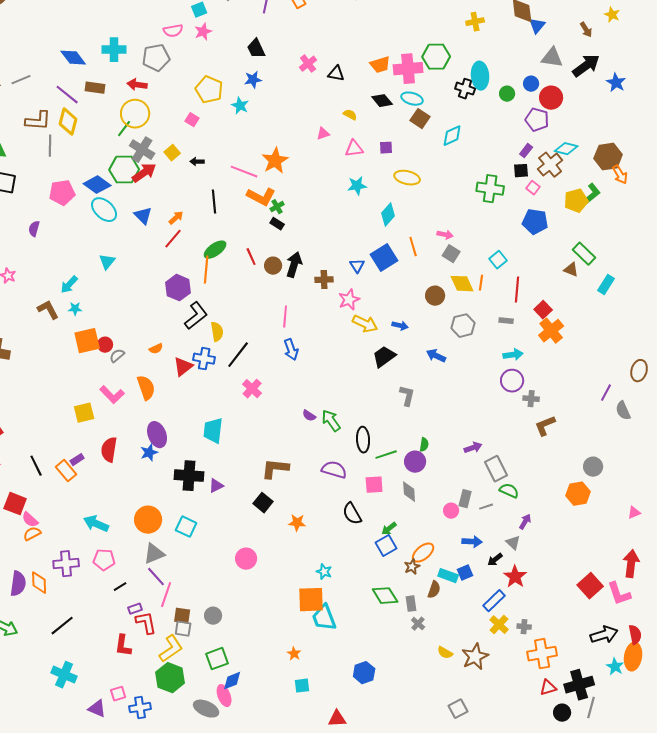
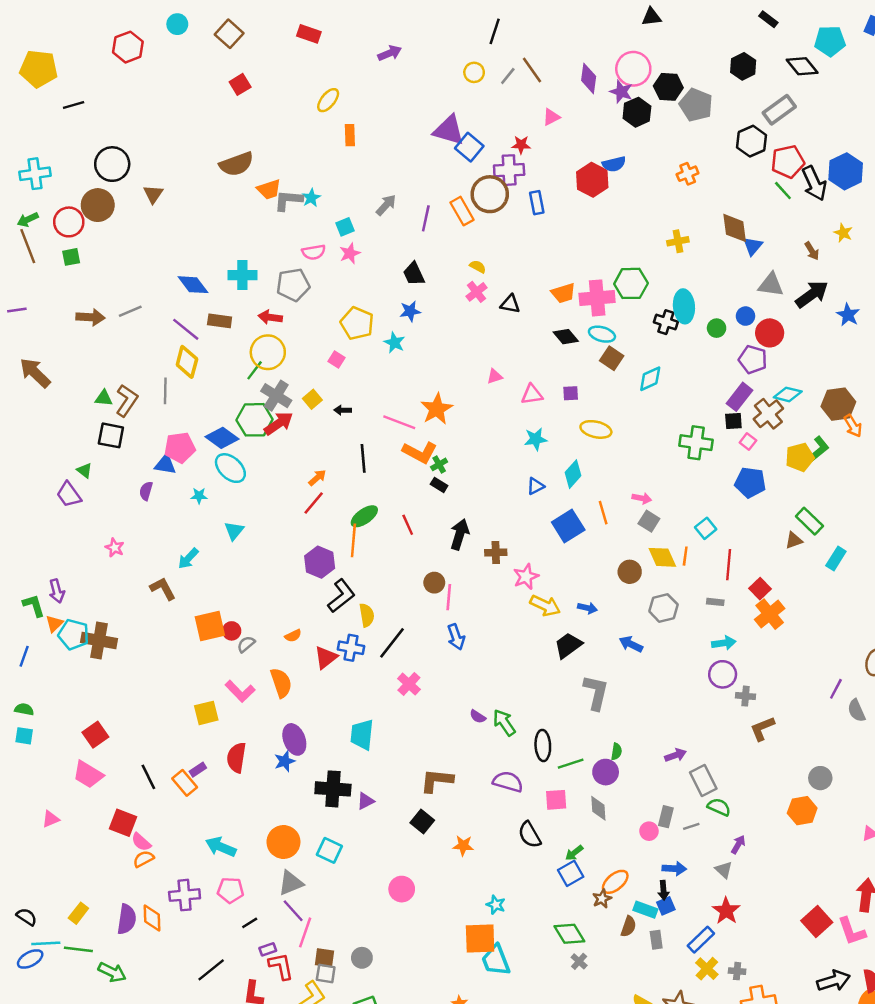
yellow semicircle: (350, 115) -> (478, 267), moved
brown L-shape: (38, 121) -> (127, 400), moved, turned -60
purple rectangle: (526, 151) -> (739, 397), size x1.6
blue triangle: (143, 216) -> (165, 464), moved, turned -36
brown circle: (273, 266) -> (434, 583), moved
blue triangle: (357, 266) -> (536, 486), moved, turned 35
brown triangle: (571, 270) -> (794, 540), turned -42
cyan star: (75, 309) -> (199, 496), moved
gray L-shape: (407, 396) -> (596, 692), size x1.4
black arrow: (495, 560) -> (663, 890), moved, turned -56
gray rectangle: (411, 604) -> (656, 940), moved
gray cross: (418, 624) -> (579, 961), moved
black line: (62, 626) -> (211, 970), moved

